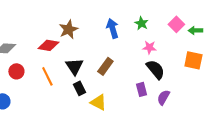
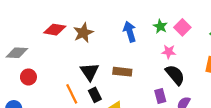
pink square: (176, 24) -> (182, 27), moved
red diamond: (48, 45) -> (55, 30), moved
brown rectangle: (105, 66) -> (122, 72), turned 60
orange line: (47, 76) -> (72, 94), moved

